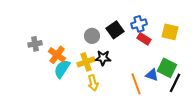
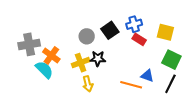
gray cross: (35, 44) -> (29, 44), size x1.5
green square: (167, 68) -> (171, 60), moved
cyan semicircle: (62, 69) -> (44, 70), moved, turned 102
orange line: (136, 84) -> (131, 85), turned -55

